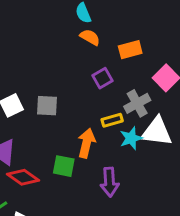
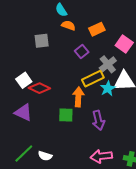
gray square: (47, 106) -> (42, 41), moved
yellow rectangle: (112, 120) -> (93, 79), size x1.5
red diamond: (23, 177) -> (39, 88), moved

